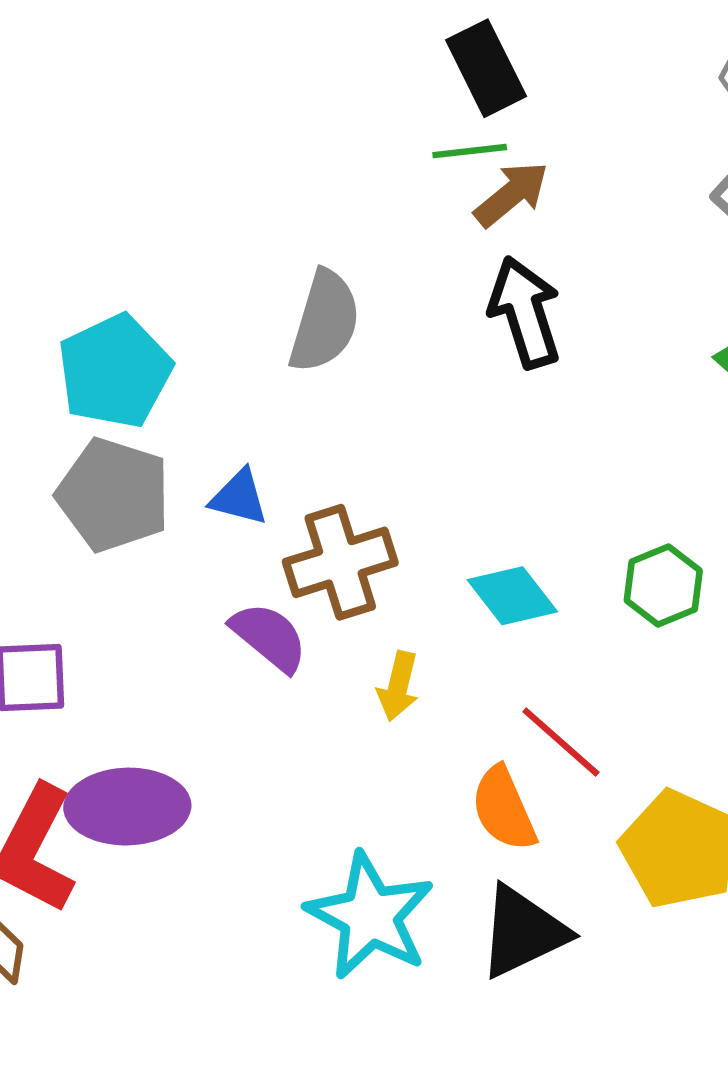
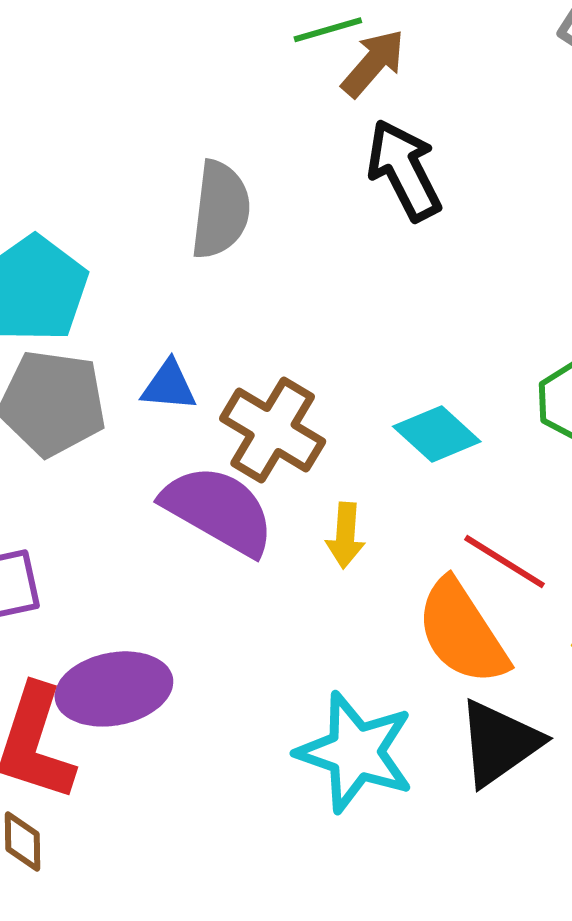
brown cross: (340, 562) -> (273, 430), turned -32
purple semicircle: (269, 637) -> (218, 510), size x1.5
orange semicircle: (504, 809) -> (462, 632), size x1.4

